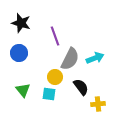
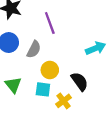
gray semicircle: (70, 59) -> (34, 49), moved, size x0.7
yellow cross: (98, 104) -> (64, 101), moved, turned -32

